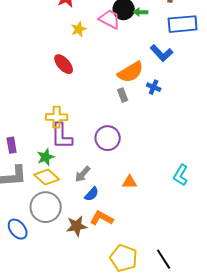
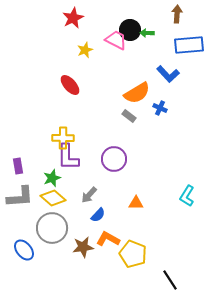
gray rectangle: (123, 95) -> (129, 116), turned -32
yellow pentagon: (124, 258) -> (133, 254), moved

